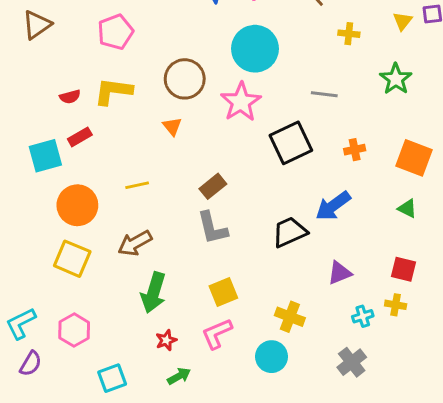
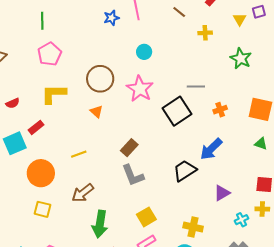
cyan circle: (255, 49) -> (144, 52), size x0.5
gray line: (324, 94) -> (196, 86), moved
red semicircle: (70, 97) -> (13, 103), moved
yellow square: (72, 259) -> (43, 209), size x0.7

